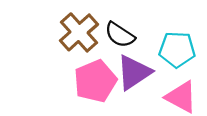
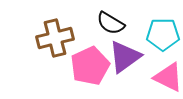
brown cross: (79, 32) -> (55, 38), moved, turned 30

